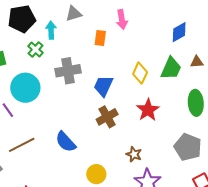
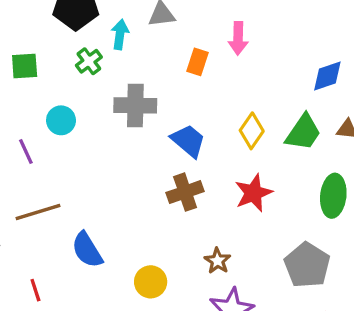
blue trapezoid: (103, 86) -> (188, 141), turned 95
cyan circle: (25, 88) -> (61, 120), size x0.6
blue semicircle: (66, 142) -> (87, 250), moved

